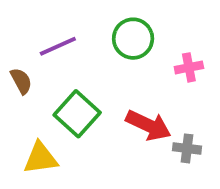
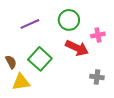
brown semicircle: (21, 81) -> (11, 62), moved
red arrow: (148, 125) -> (77, 48), moved

